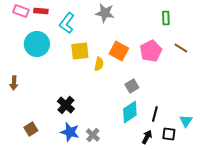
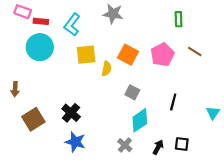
red rectangle: (41, 11) -> (41, 21), moved
gray square: (132, 86) -> (132, 92), moved, turned -32
black line: (155, 114) -> (173, 102), moved
cyan triangle: (186, 121) -> (213, 113), moved
brown square: (31, 129) -> (33, 119), moved, size x1.5
gray cross: (93, 135) -> (125, 145), moved

